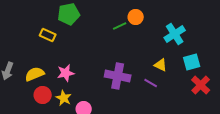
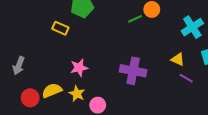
yellow semicircle: (35, 74) -> (52, 91), moved
purple line: (151, 83) -> (186, 78), moved
red circle: (43, 95) -> (30, 98), moved

